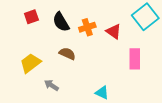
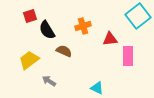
black semicircle: (61, 22) -> (47, 30), moved
red triangle: (114, 31) -> (110, 39), moved, turned -42

